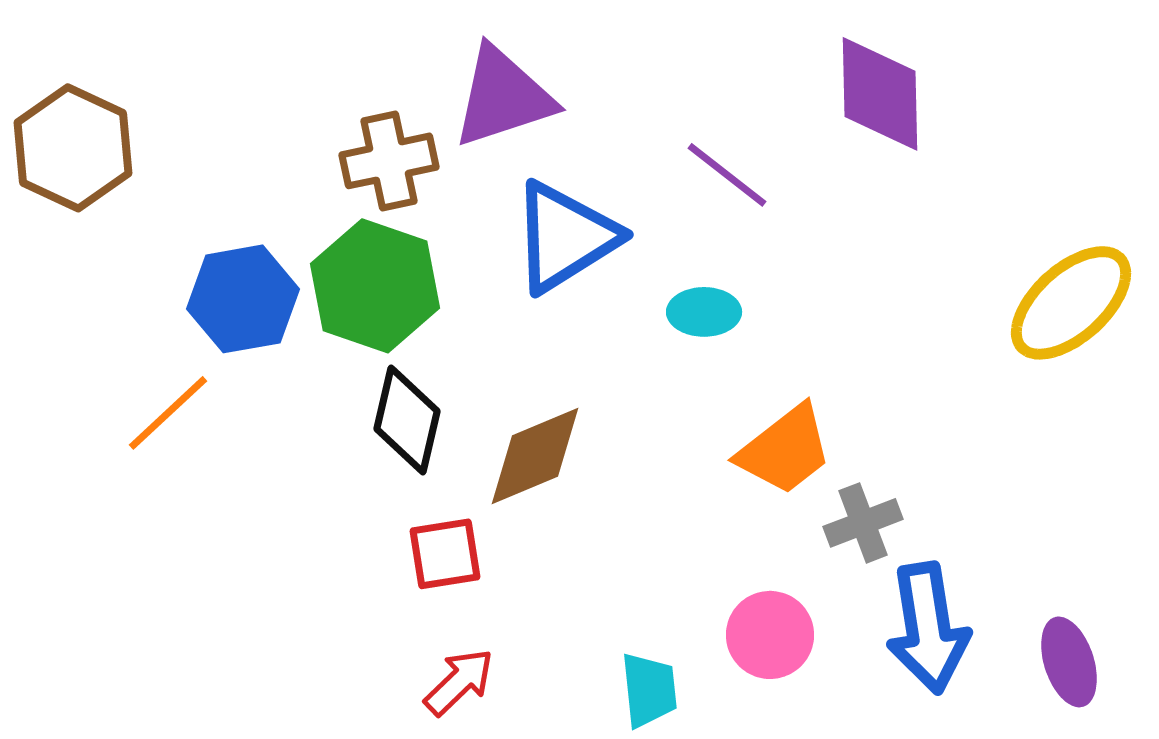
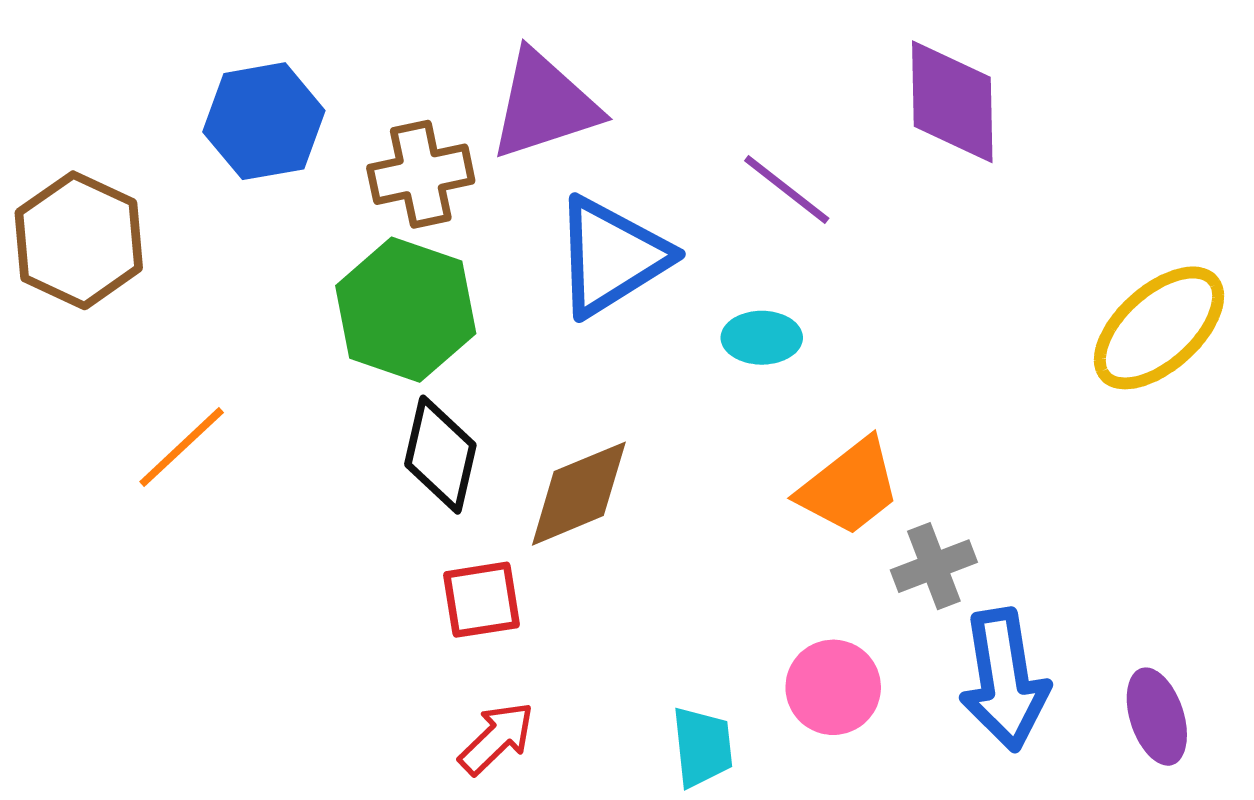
brown hexagon: (73, 148) -> (79, 240), moved
blue hexagon: (243, 299) -> (264, 121), moved

